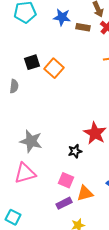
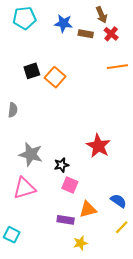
gray semicircle: (14, 86) -> (13, 110), moved
black star: (75, 151) -> (61, 165), moved
pink square: (66, 180) -> (70, 185), moved
purple rectangle: (64, 203) -> (66, 220), turned 35

